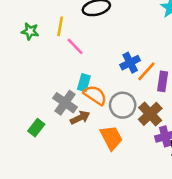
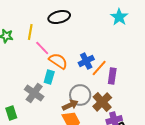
orange semicircle: (95, 95) -> (58, 61), moved
brown arrow: (80, 118) -> (70, 105), moved
green rectangle: (36, 128) -> (11, 113), turned -56

